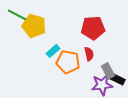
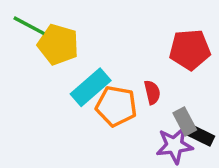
red pentagon: (93, 28) -> (190, 50), moved
cyan rectangle: (53, 51) -> (91, 87), size x1.6

